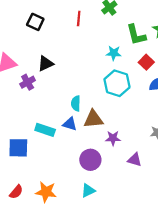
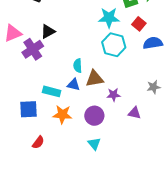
cyan star: (114, 53) -> (109, 18), size x1.5
purple cross: (28, 82) -> (33, 49), size x1.5
cyan triangle: (88, 191) -> (94, 144), turned -40
red semicircle: (16, 192) -> (38, 142), moved
orange star: (46, 192) -> (62, 114), moved

